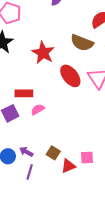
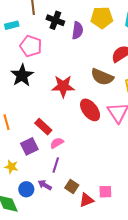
red star: (43, 53) -> (63, 86), turned -30
red rectangle: (24, 93) -> (43, 127), turned 42
purple line: (30, 172) -> (56, 165), moved

